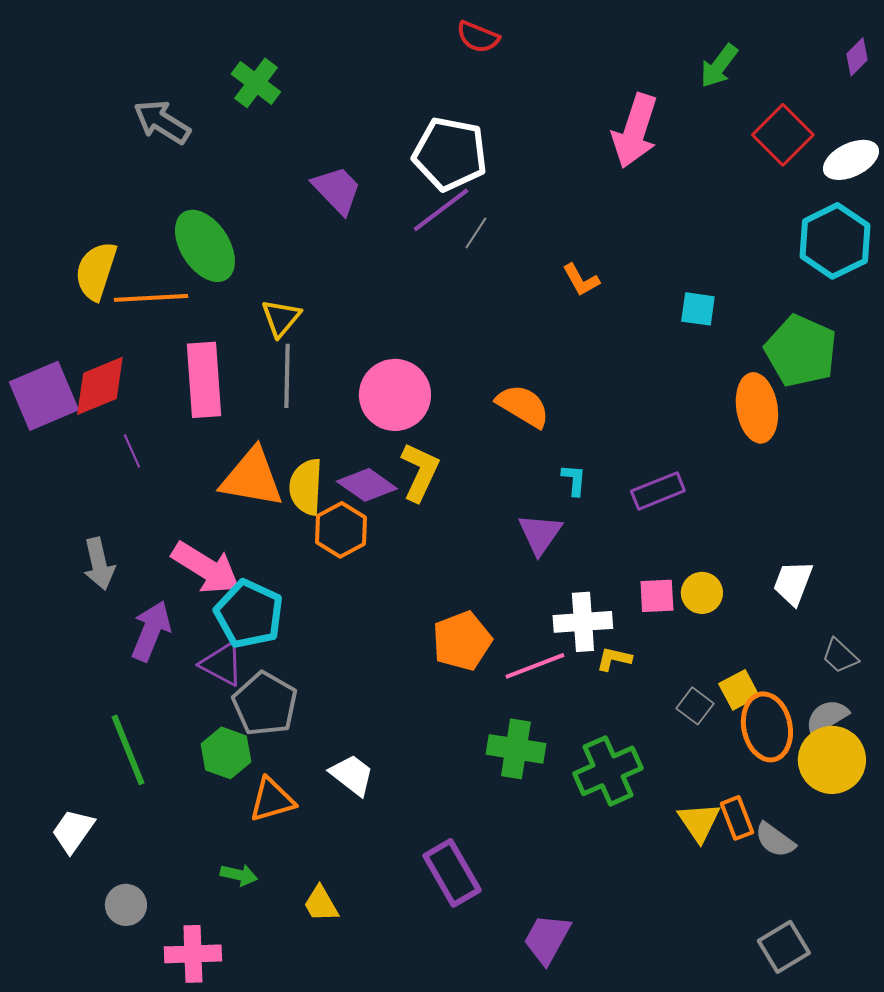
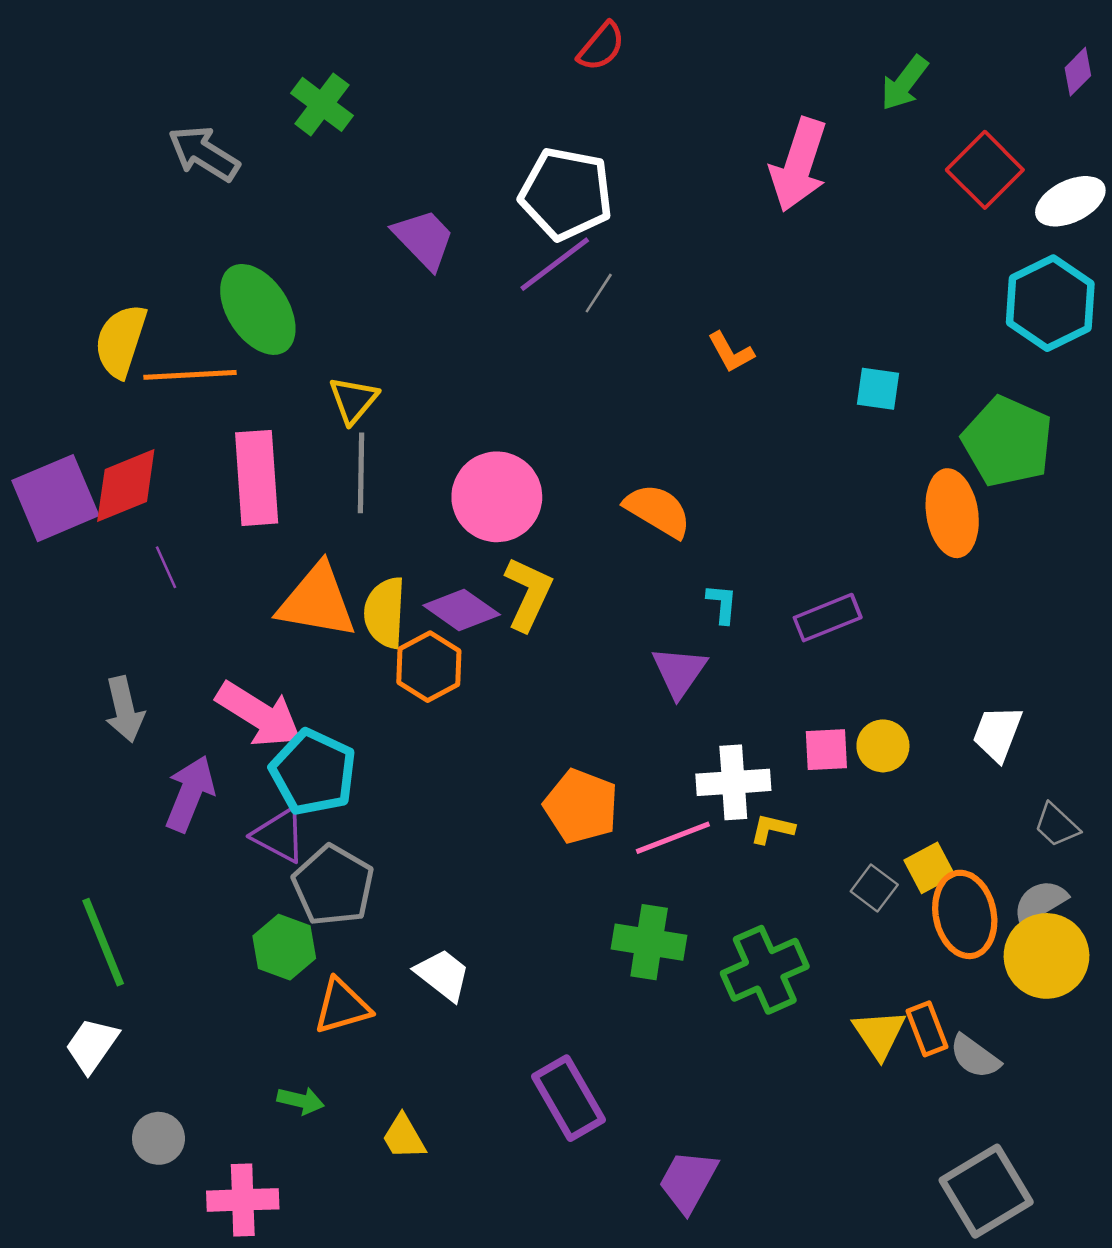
red semicircle: (478, 37) -> (601, 47), turned -72
orange pentagon: (462, 641) -> (581, 806), turned -30
green line: (128, 750) -> (103, 942), moved
gray square: (784, 947) -> (986, 1191), size x1.4

